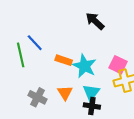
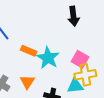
black arrow: (95, 21) -> (73, 16), moved, turned -144
cyan triangle: (91, 92) -> (75, 86), moved, turned 42

